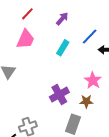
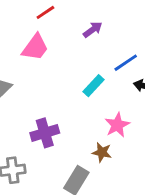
cyan rectangle: (63, 48) -> (93, 86), moved
purple cross: (59, 95) -> (45, 133), moved

